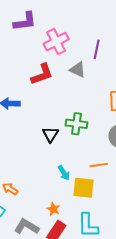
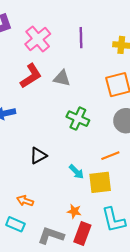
gray triangle: (78, 70) -> (62, 78), moved
green cross: (76, 124) -> (78, 119), turned 30
black triangle: (50, 134) -> (38, 156), moved, turned 42

